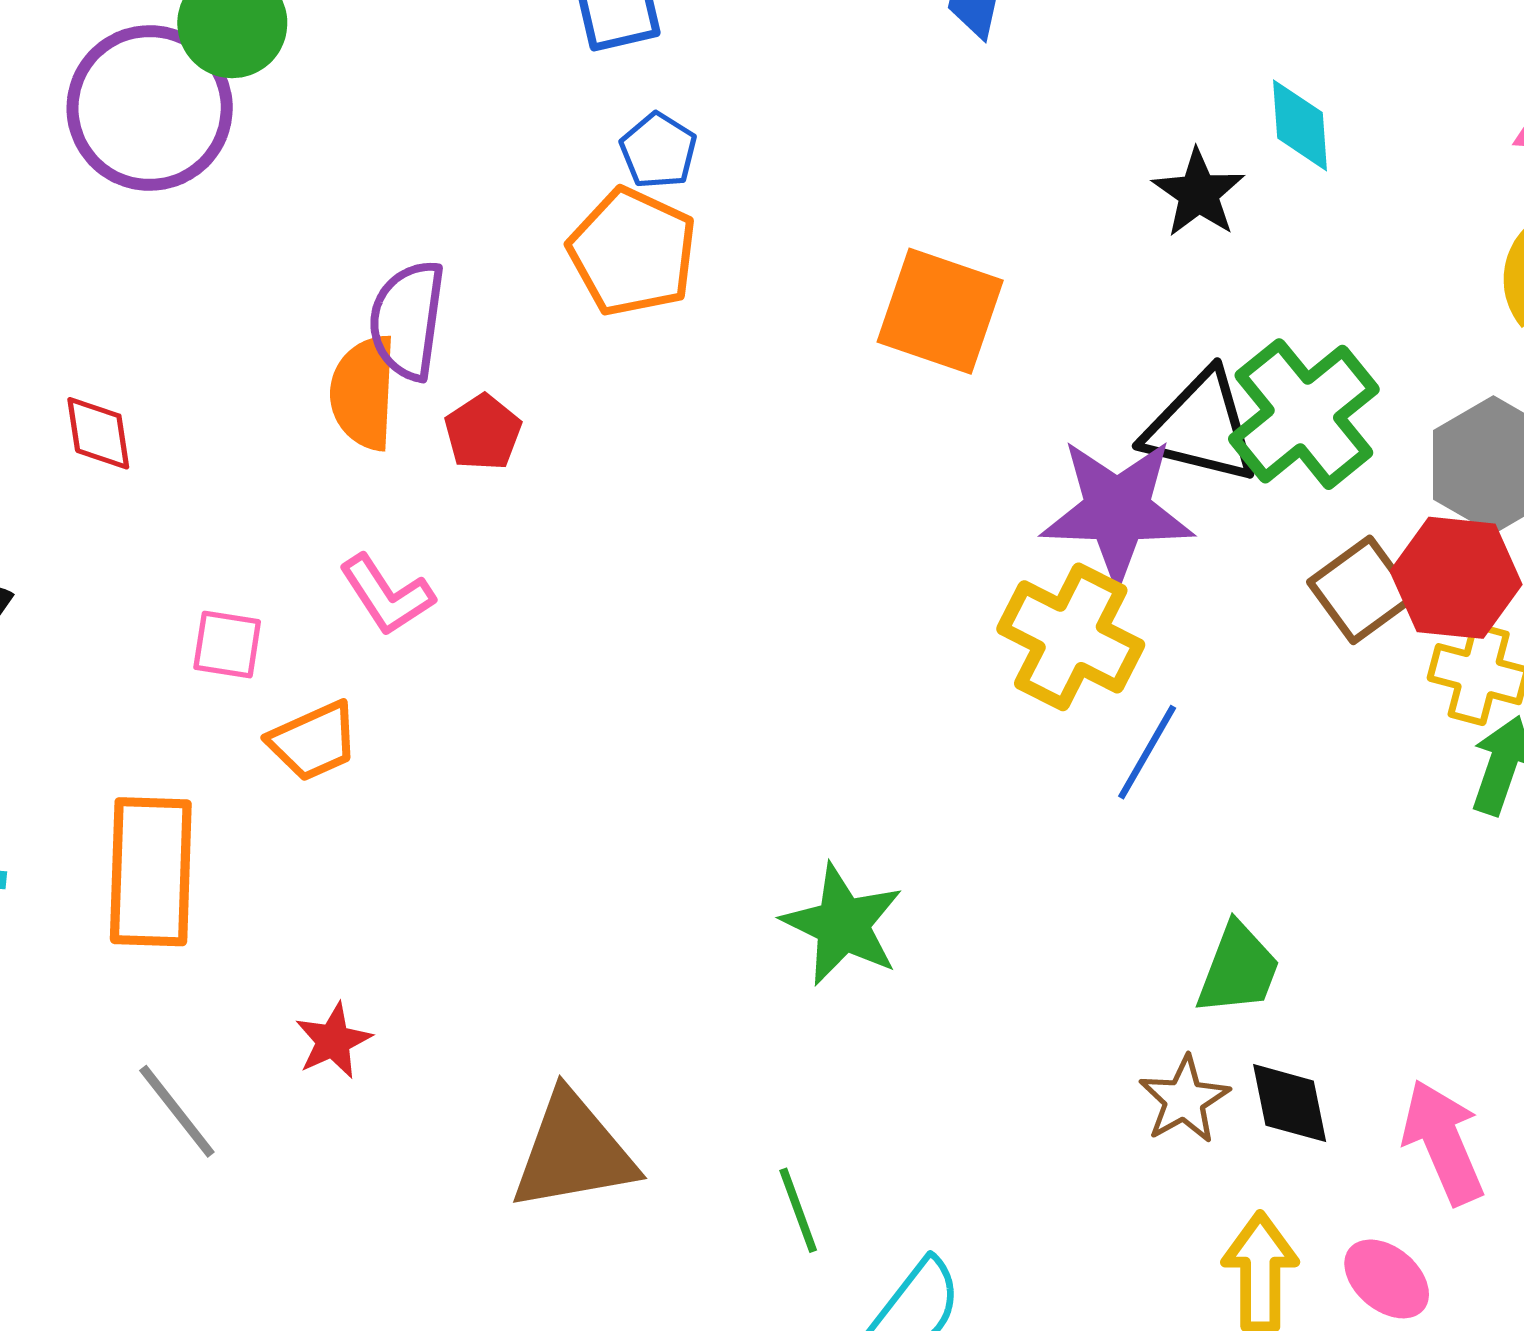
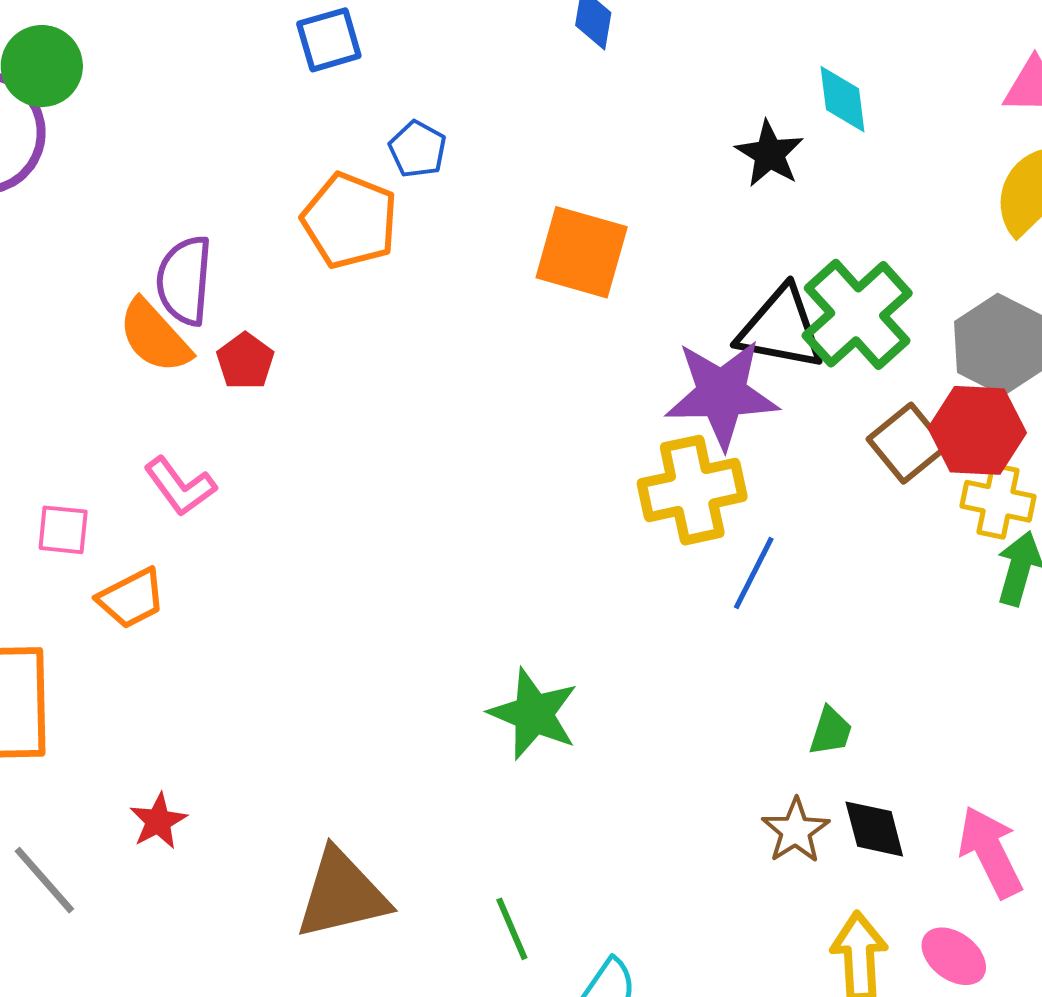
blue pentagon: (658, 151) -> (418, 149), moved
orange semicircle: (363, 393) -> (155, 336), turned -42
yellow cross: (1071, 637) -> (692, 490), turned -36
green trapezoid: (1238, 969) -> (831, 731), size x0.7

